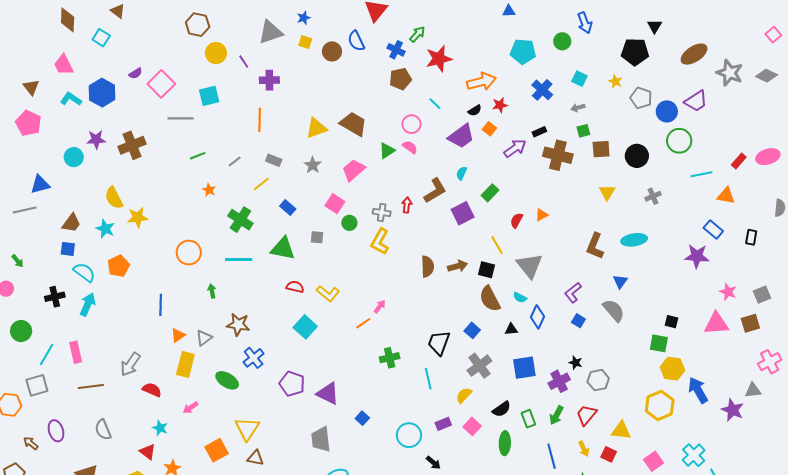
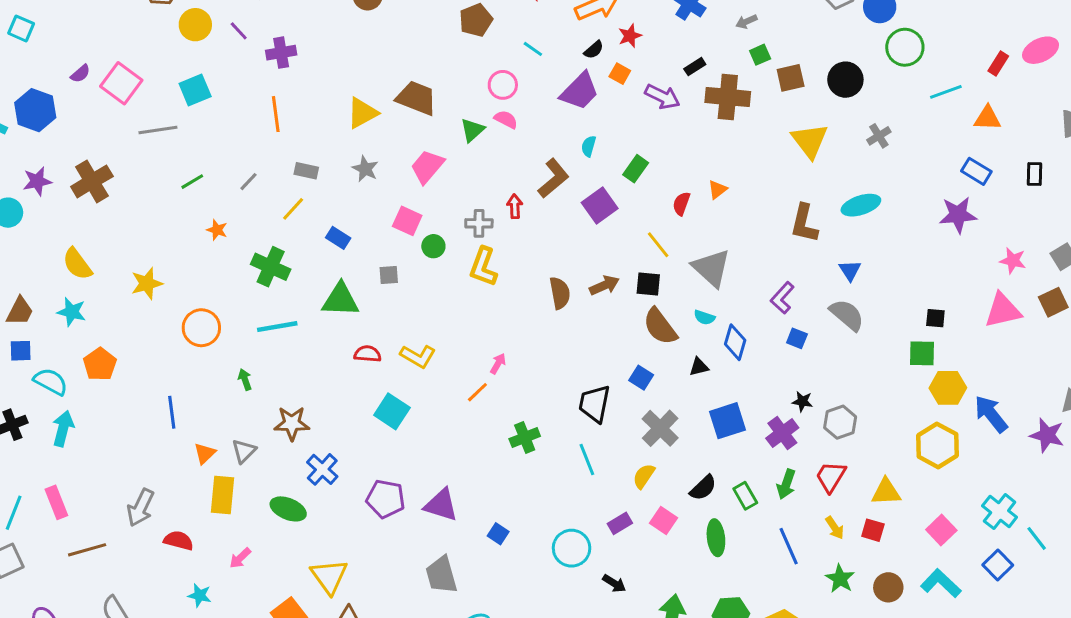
purple arrow: (515, 148) -> (662, 97), turned 70
yellow triangle: (607, 192) -> (810, 141), size x1.5
yellow star: (137, 217) -> (147, 283), moved

